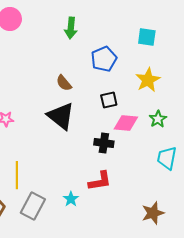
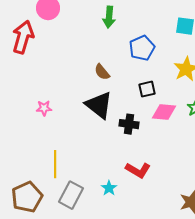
black cross: (104, 143) -> (129, 124), moved
red L-shape: (100, 181) -> (138, 170), turned 40

